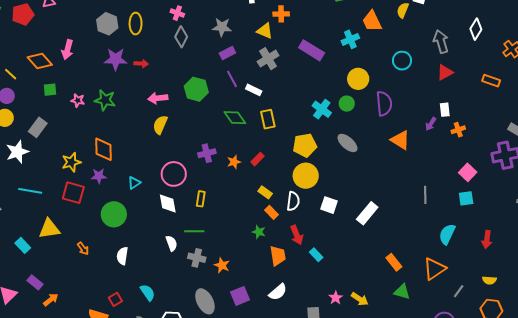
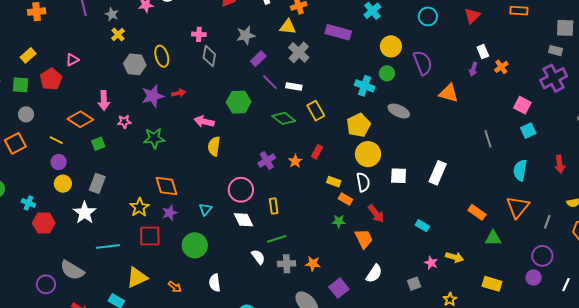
pink arrow: (158, 98) -> (204, 122), turned 36
pink star: (78, 100) -> (124, 122), moved
cyan rectangle: (316, 255) -> (422, 226), moved

